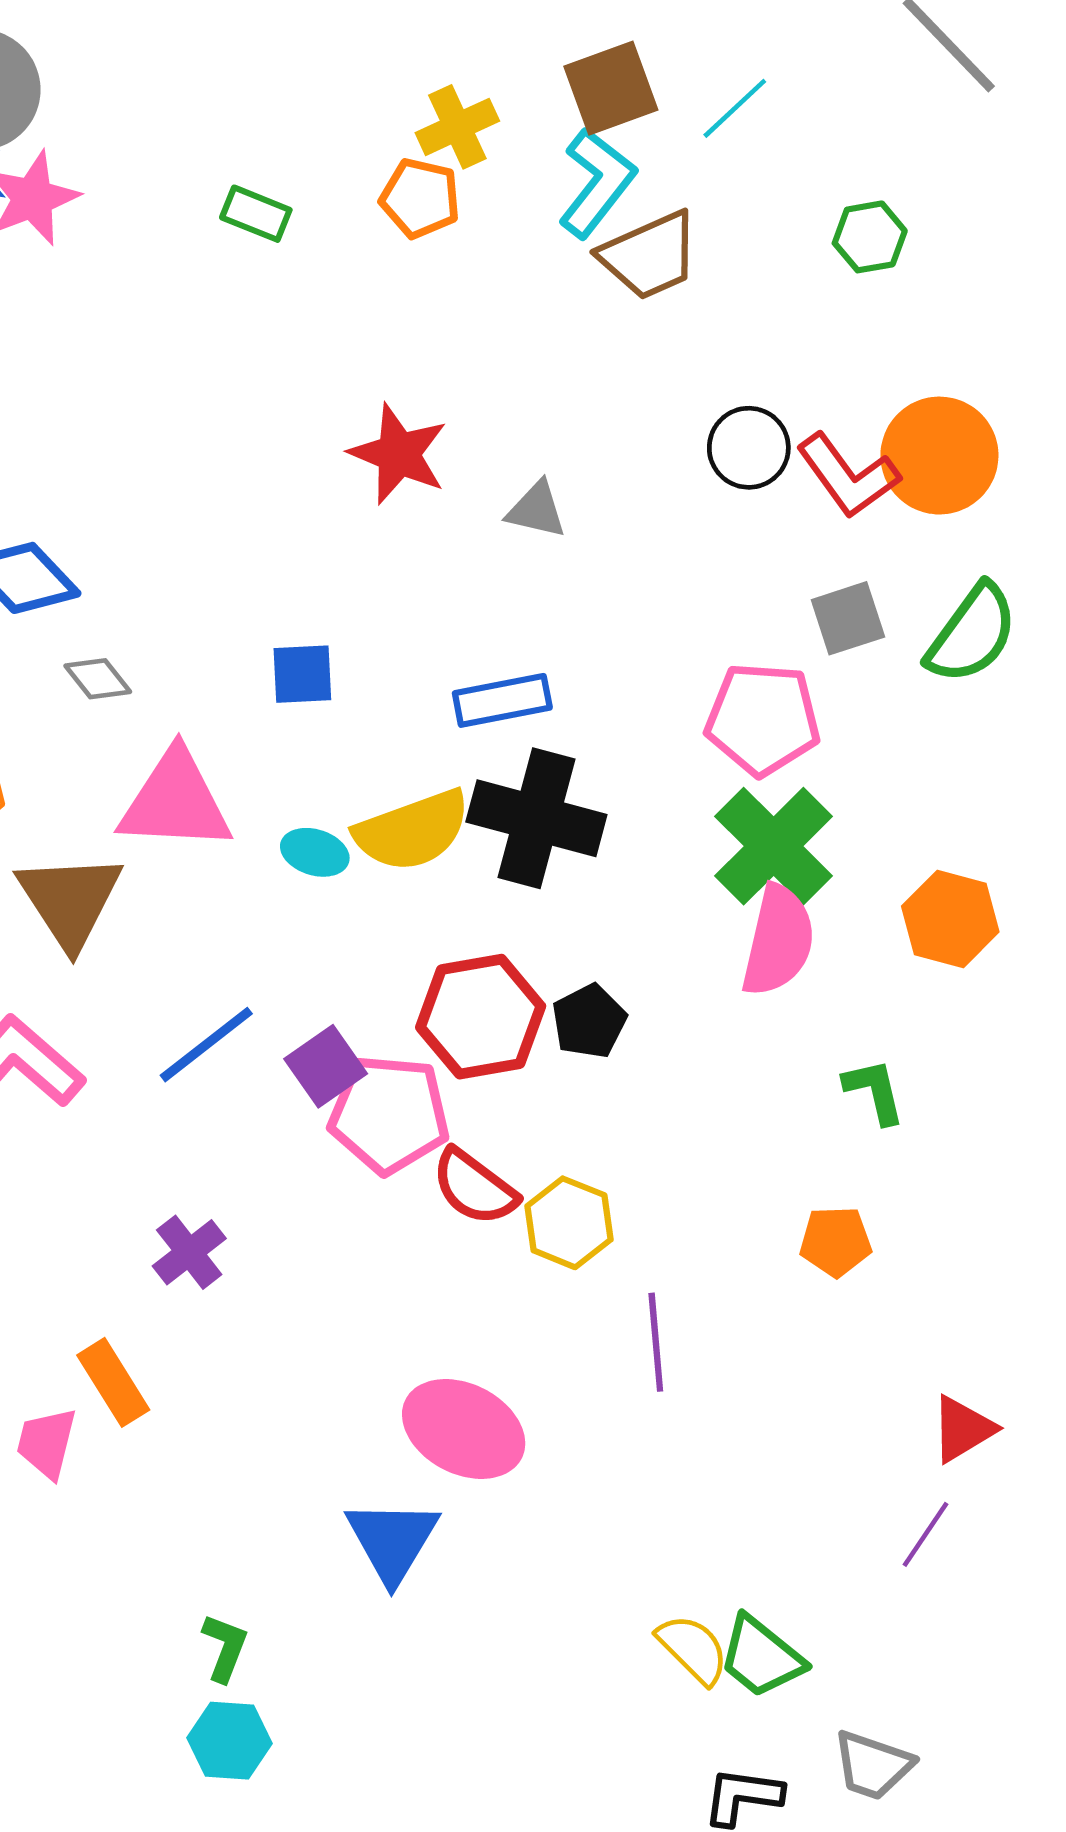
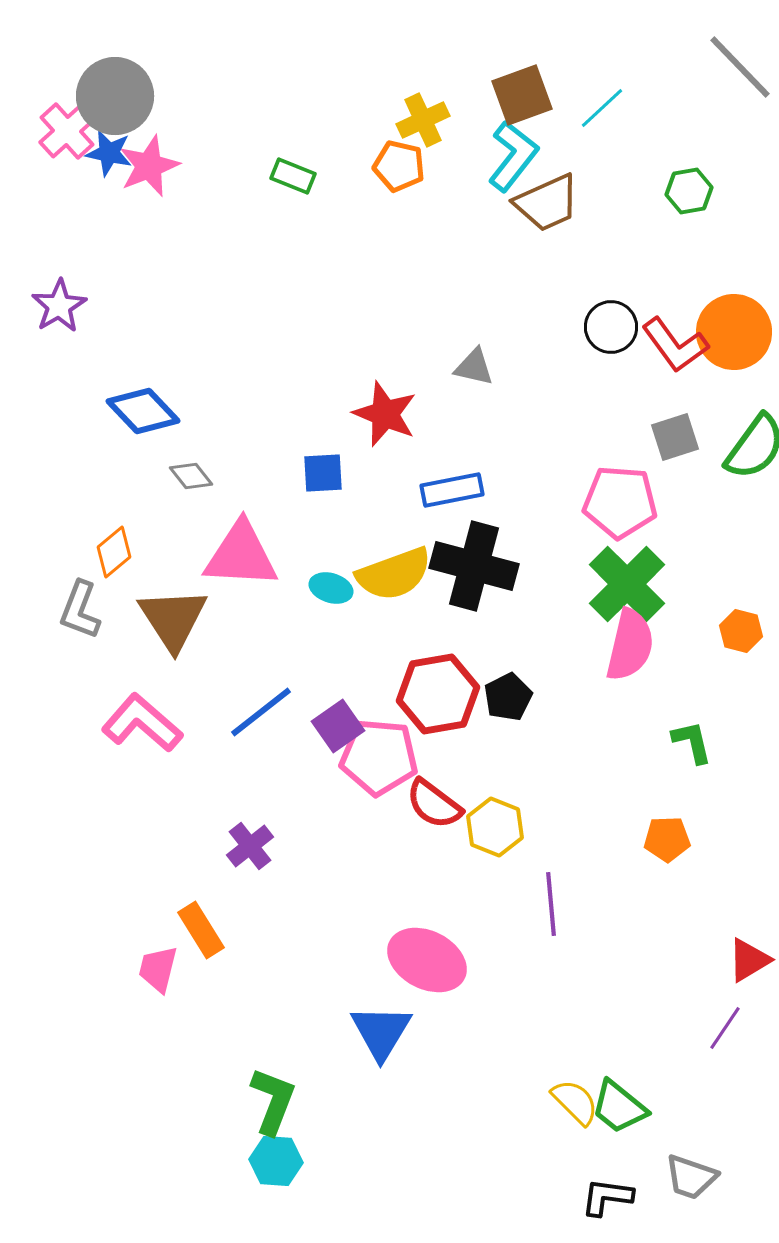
red star: (398, 454) -> (385, 414), moved
orange hexagon: (950, 919) -> (741, 631), size x0.7
green L-shape: (225, 1648) -> (273, 1101), size x1.5

